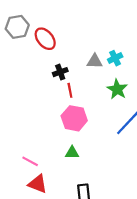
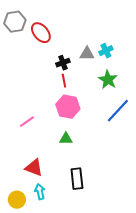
black cross: (60, 72) -> (63, 63), moved
pink line: (30, 161) -> (27, 122), moved, turned -63

